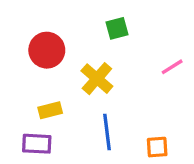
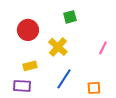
pink line: (172, 67) -> (103, 48), moved, turned -32
blue line: (107, 132) -> (64, 79), turned 40

